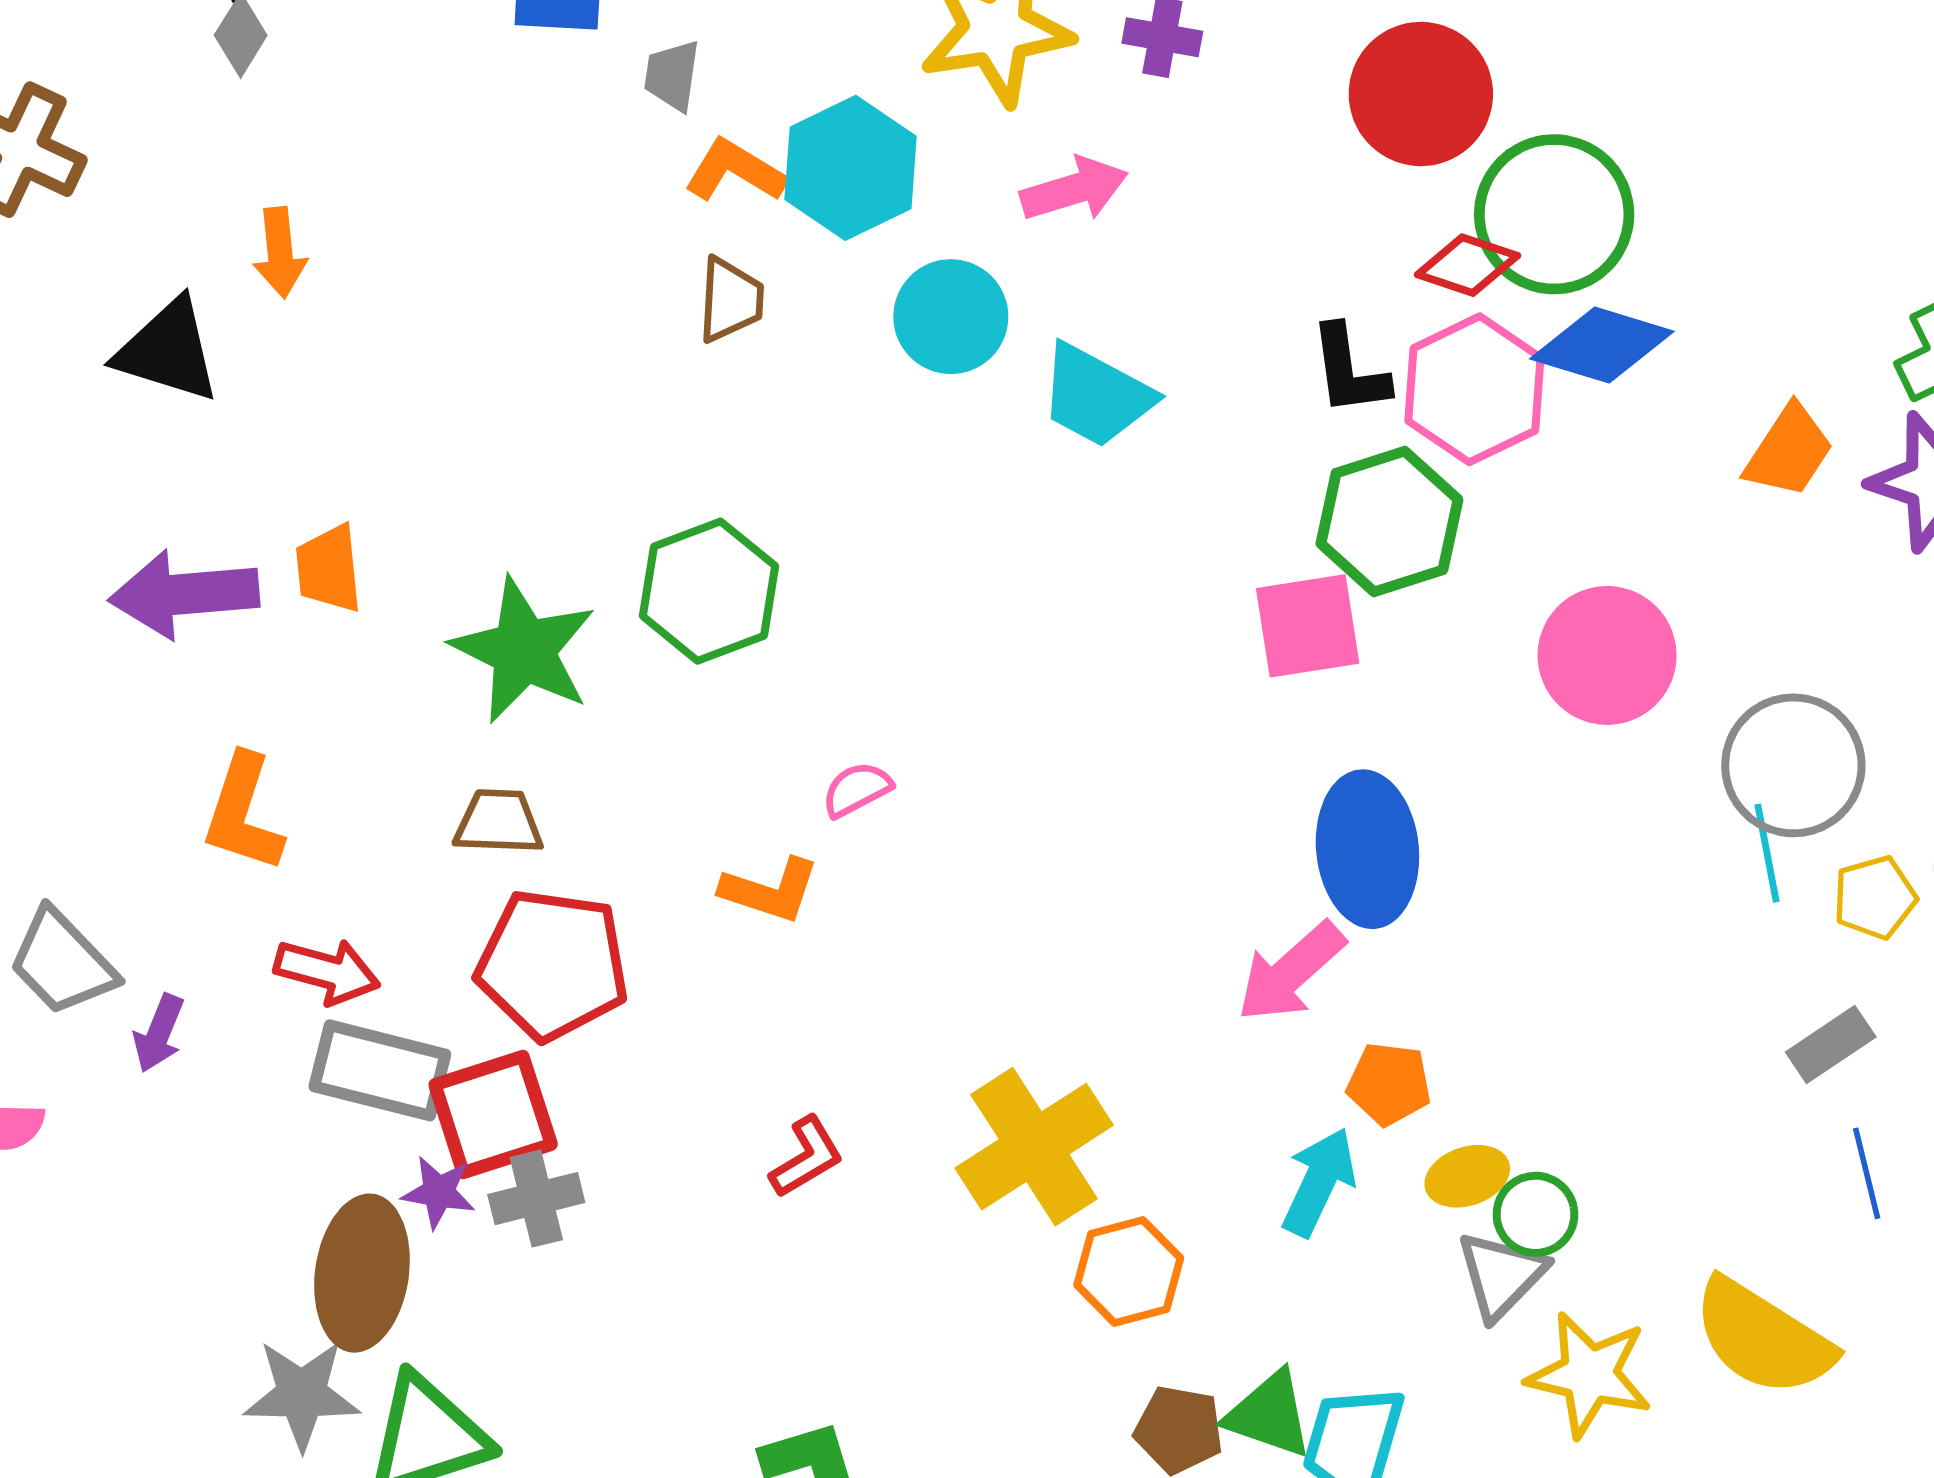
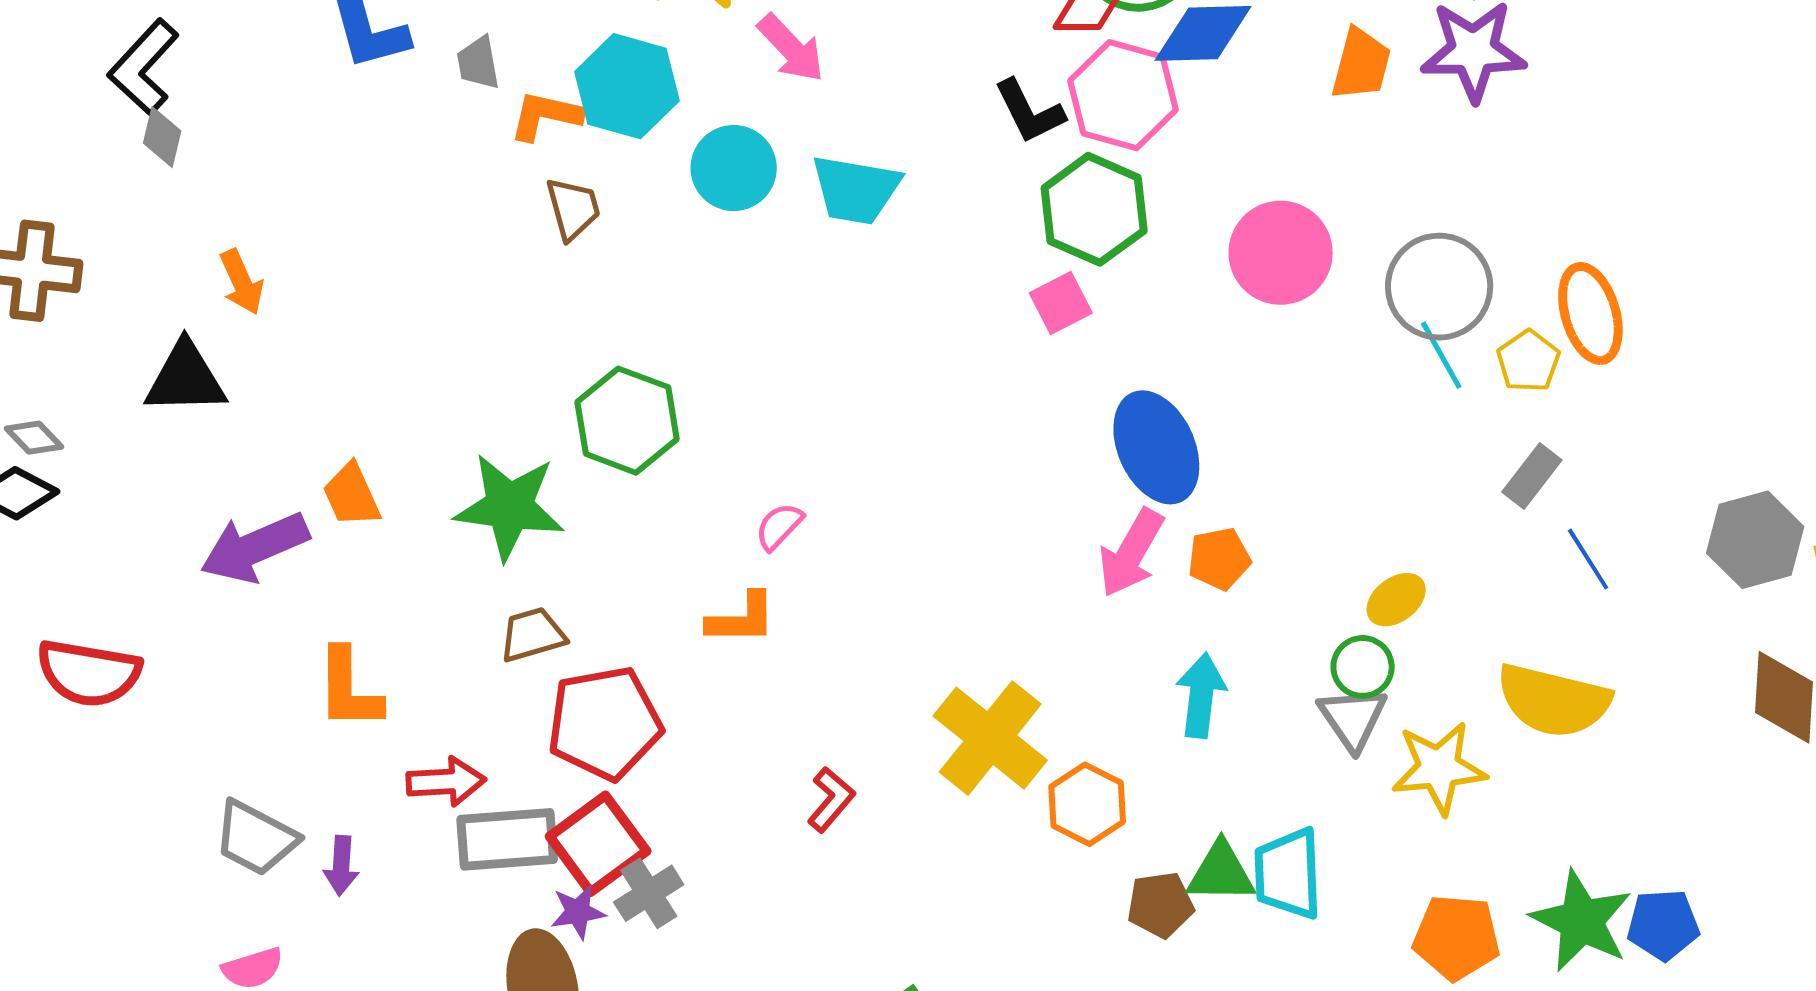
pink arrow: (1074, 189) -> (791, 48), turned 82
pink square: (1308, 626) -> (1061, 303), size x0.7
orange pentagon: (1389, 1084) -> (1219, 559), moved
yellow ellipse: (1467, 1176) -> (1396, 600), moved

